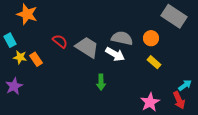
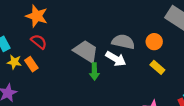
orange star: (27, 14) -> (37, 16), moved
red semicircle: (60, 41) -> (39, 42), moved
green arrow: (101, 82) -> (94, 72), moved

